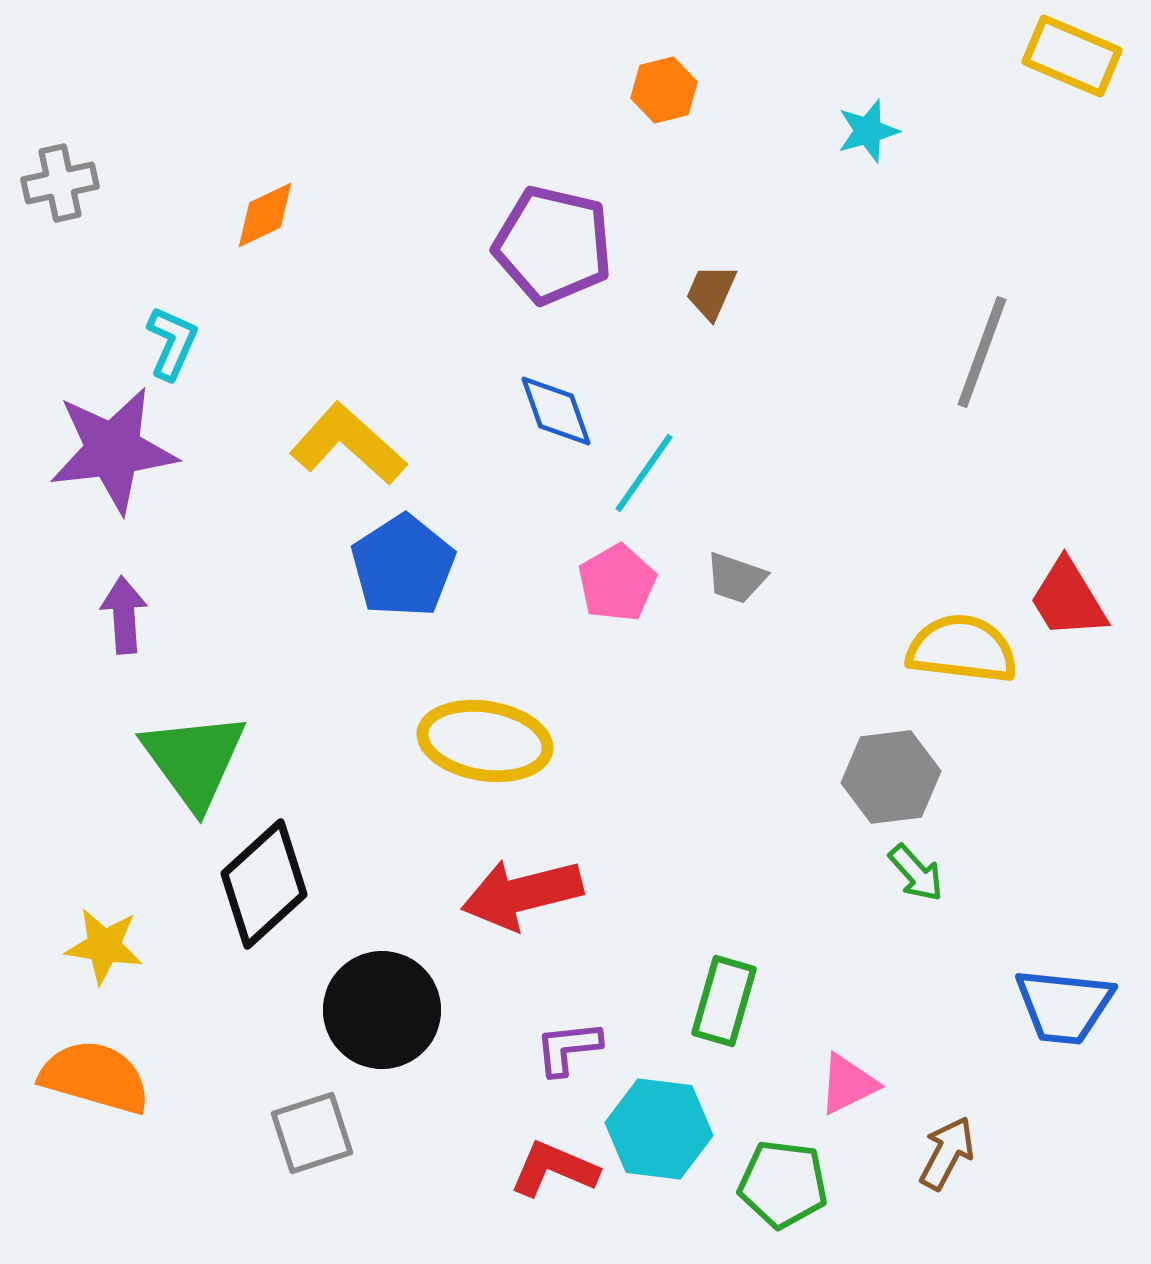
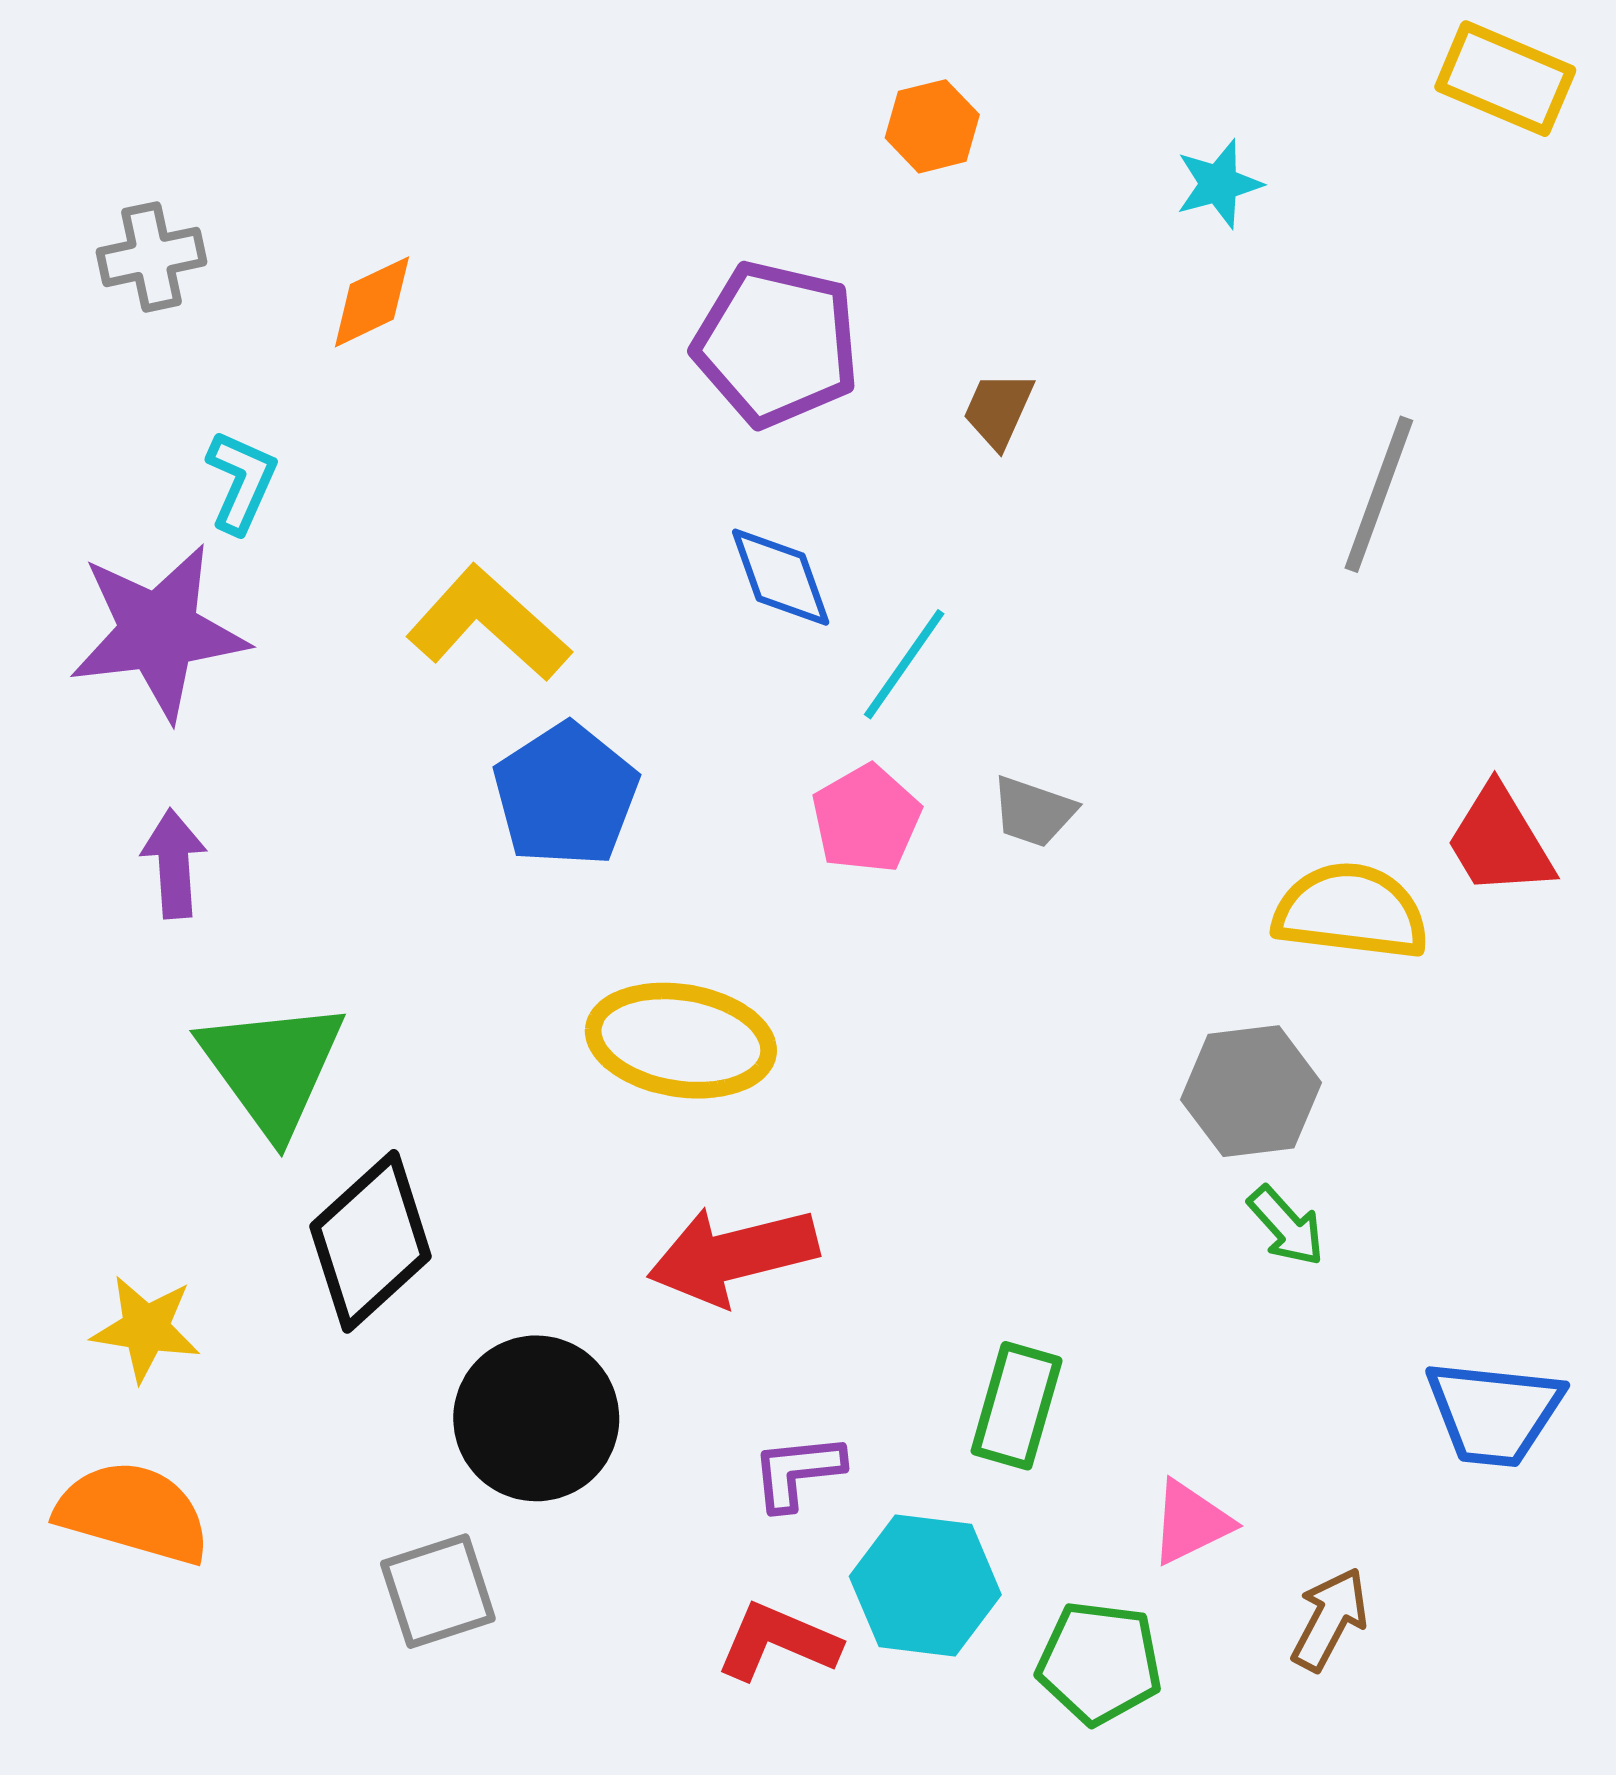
gray cross: (60, 183) -> (151, 257), moved

